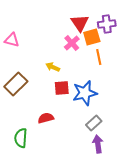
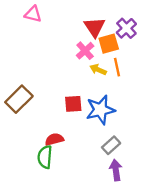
purple cross: (107, 24) -> (126, 28), turned -36
pink triangle: (12, 40) -> (33, 14), moved
yellow arrow: (53, 67) -> (98, 70), moved
green semicircle: (21, 138) -> (45, 157), moved

